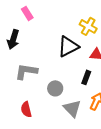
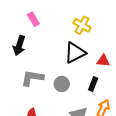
yellow cross: (88, 26) -> (82, 25), moved
gray circle: (55, 88) -> (62, 84), moved

